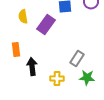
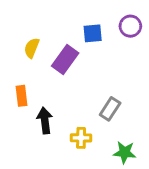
yellow semicircle: (23, 17) -> (32, 48), turned 32
green star: (87, 78) -> (125, 152), moved

